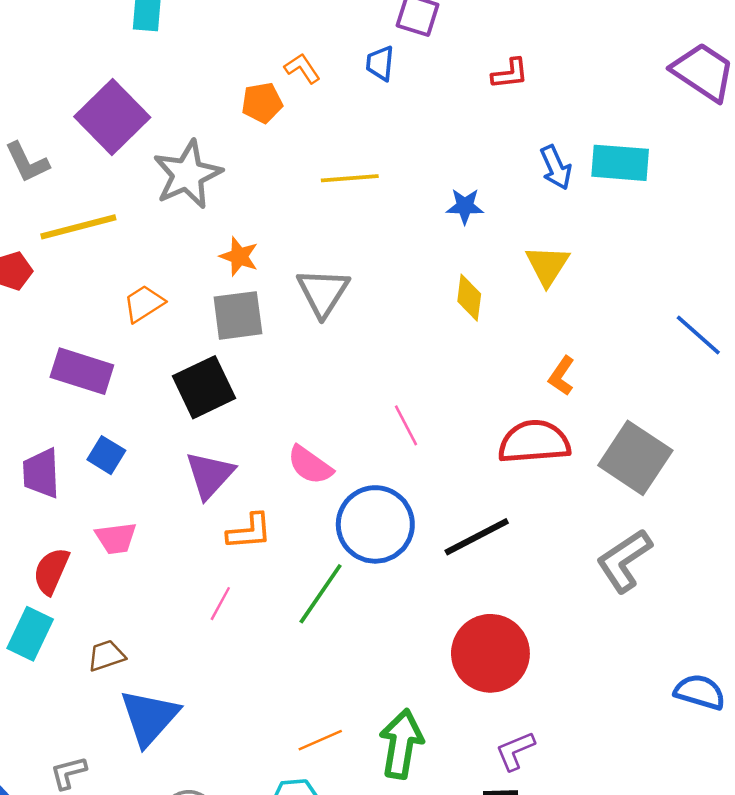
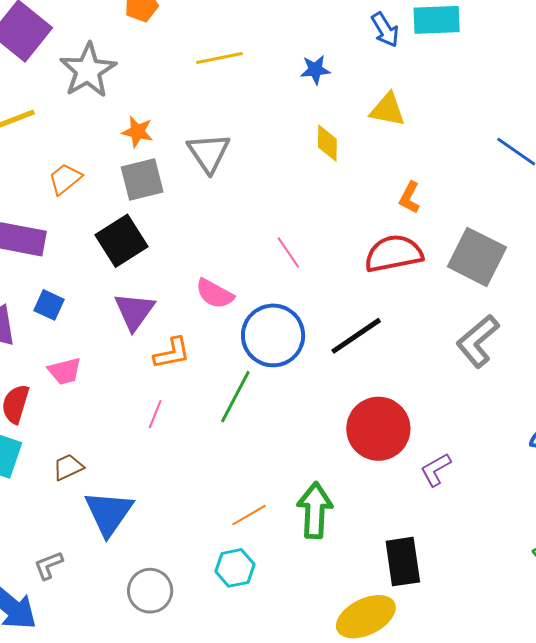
yellow triangle: (547, 265) -> (388, 110), turned -45
purple L-shape: (515, 751) -> (436, 470), moved

